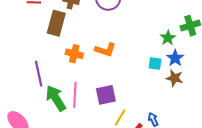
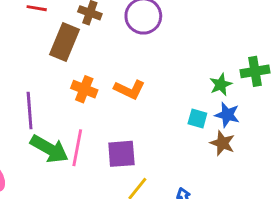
blue star: (175, 58) -> (227, 115), turned -30
green arrow: (56, 98) -> (49, 149), turned 144

